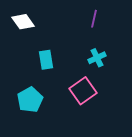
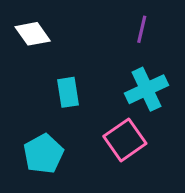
cyan cross: (97, 58) -> (146, 89), size x1.5

